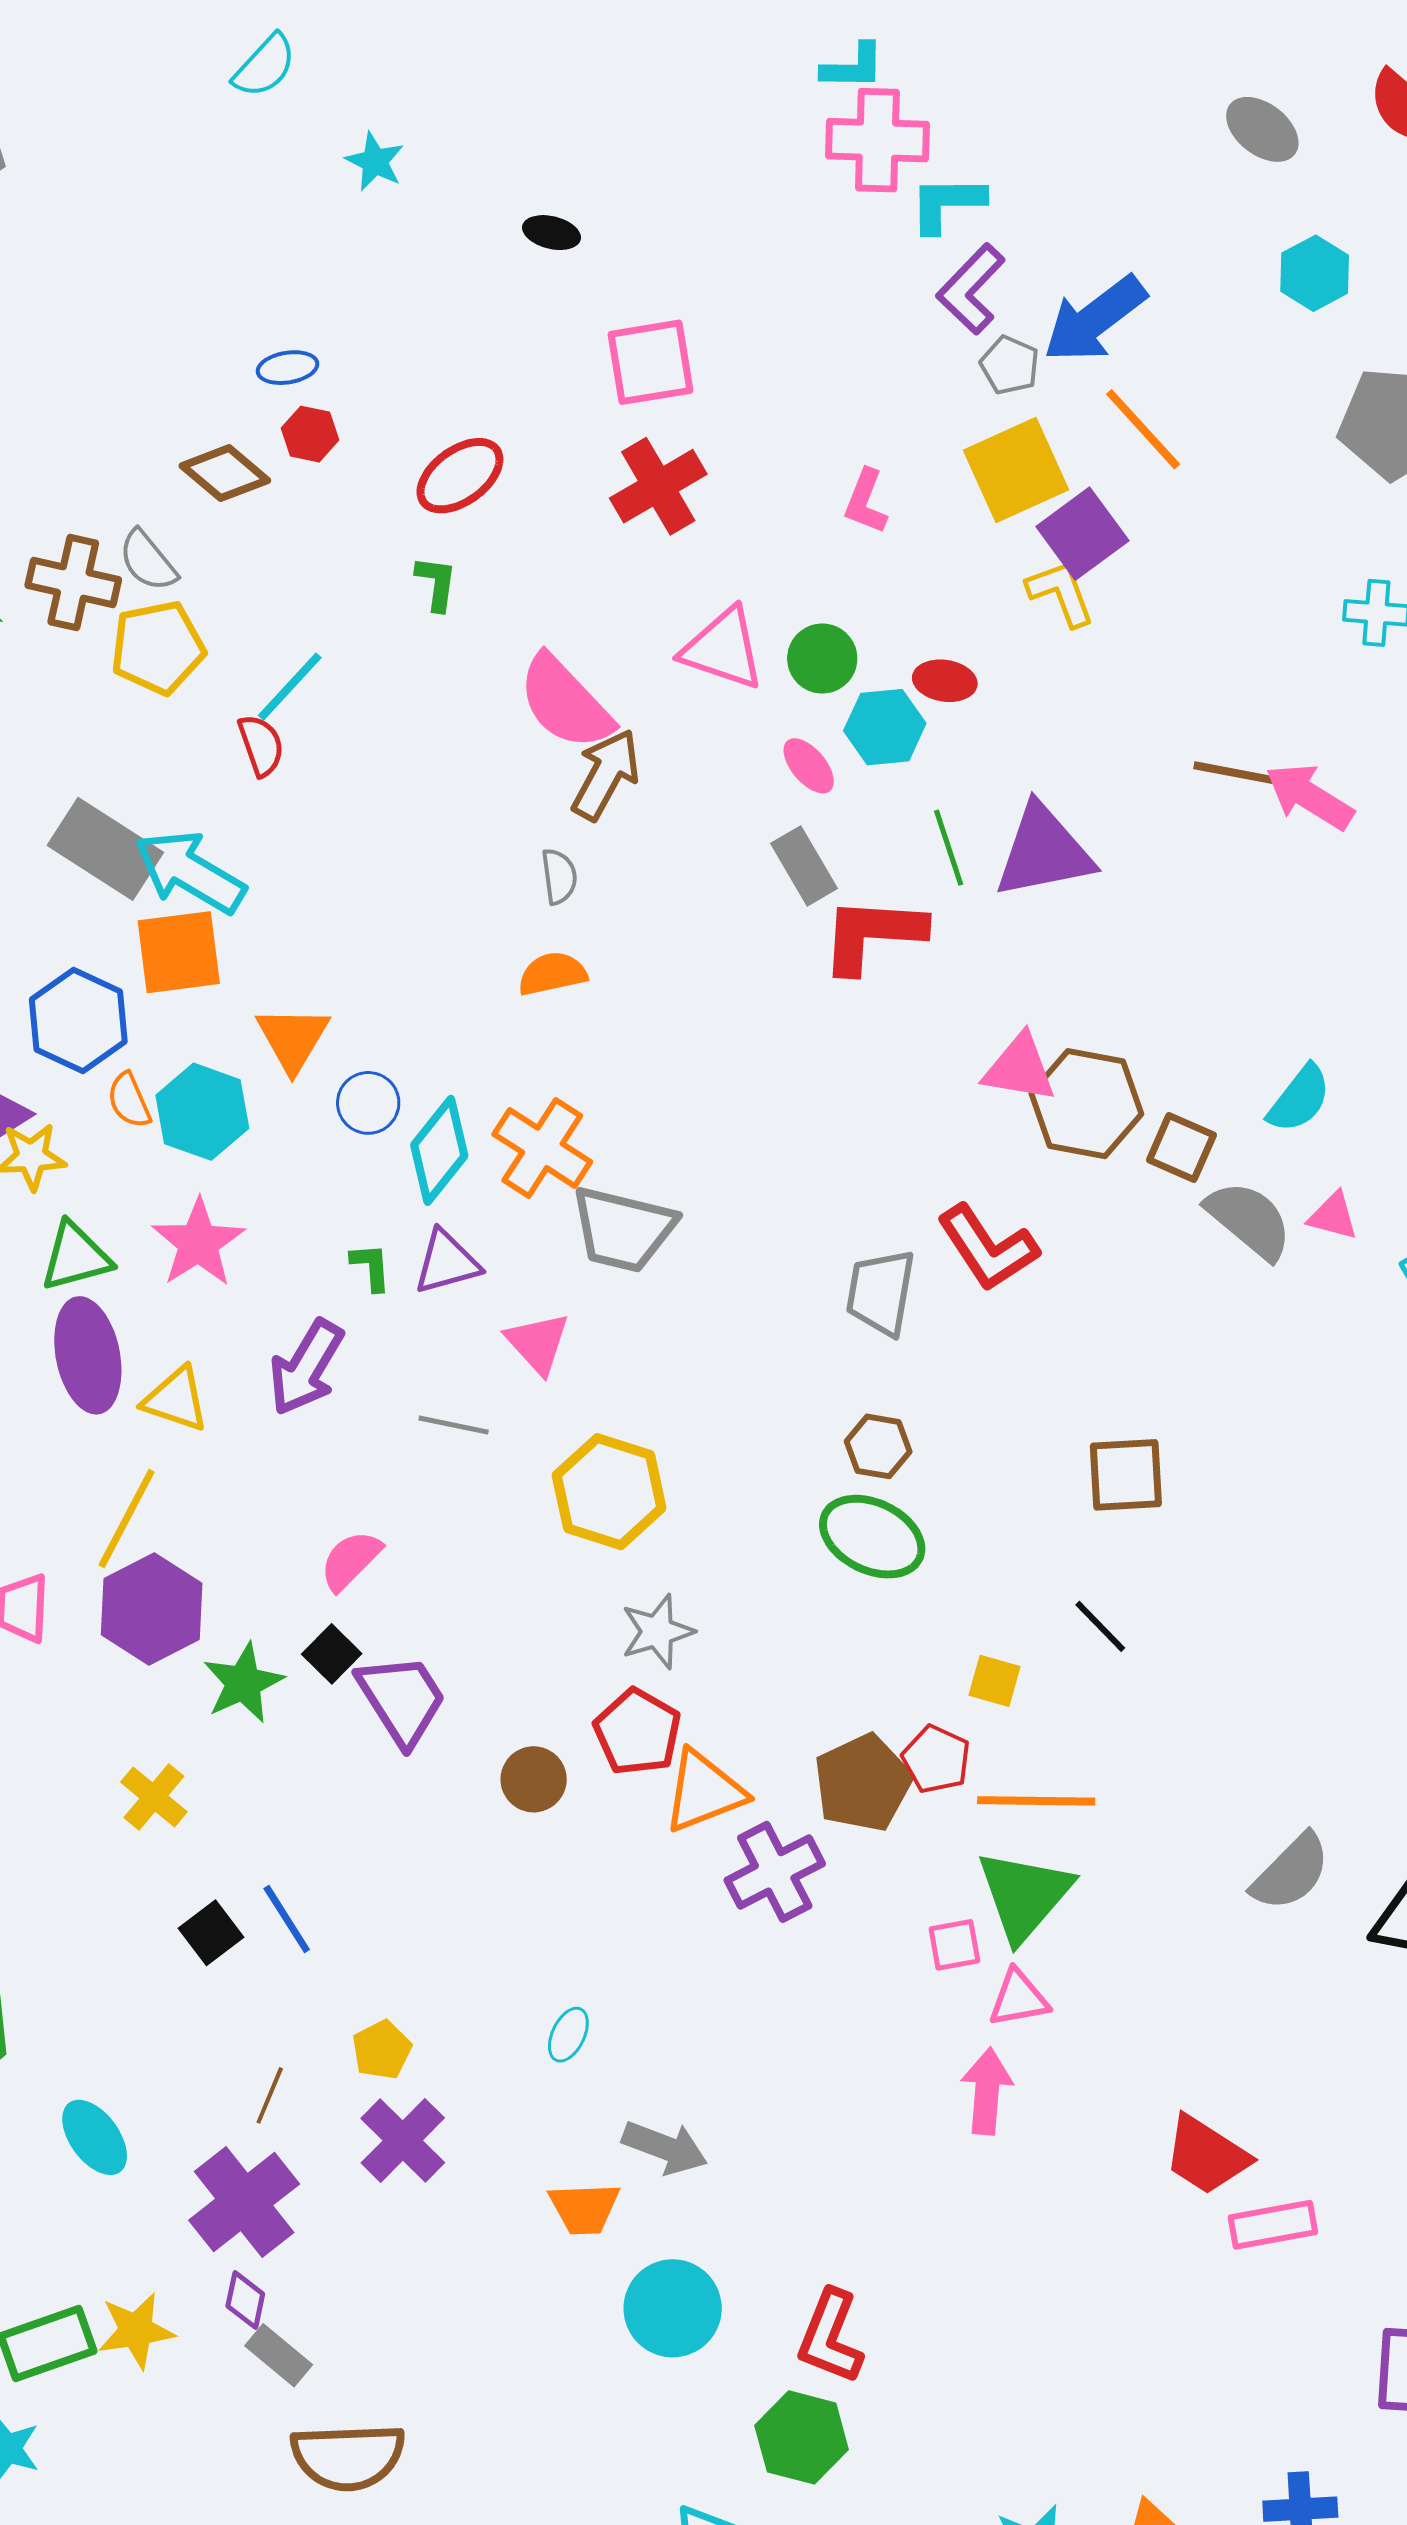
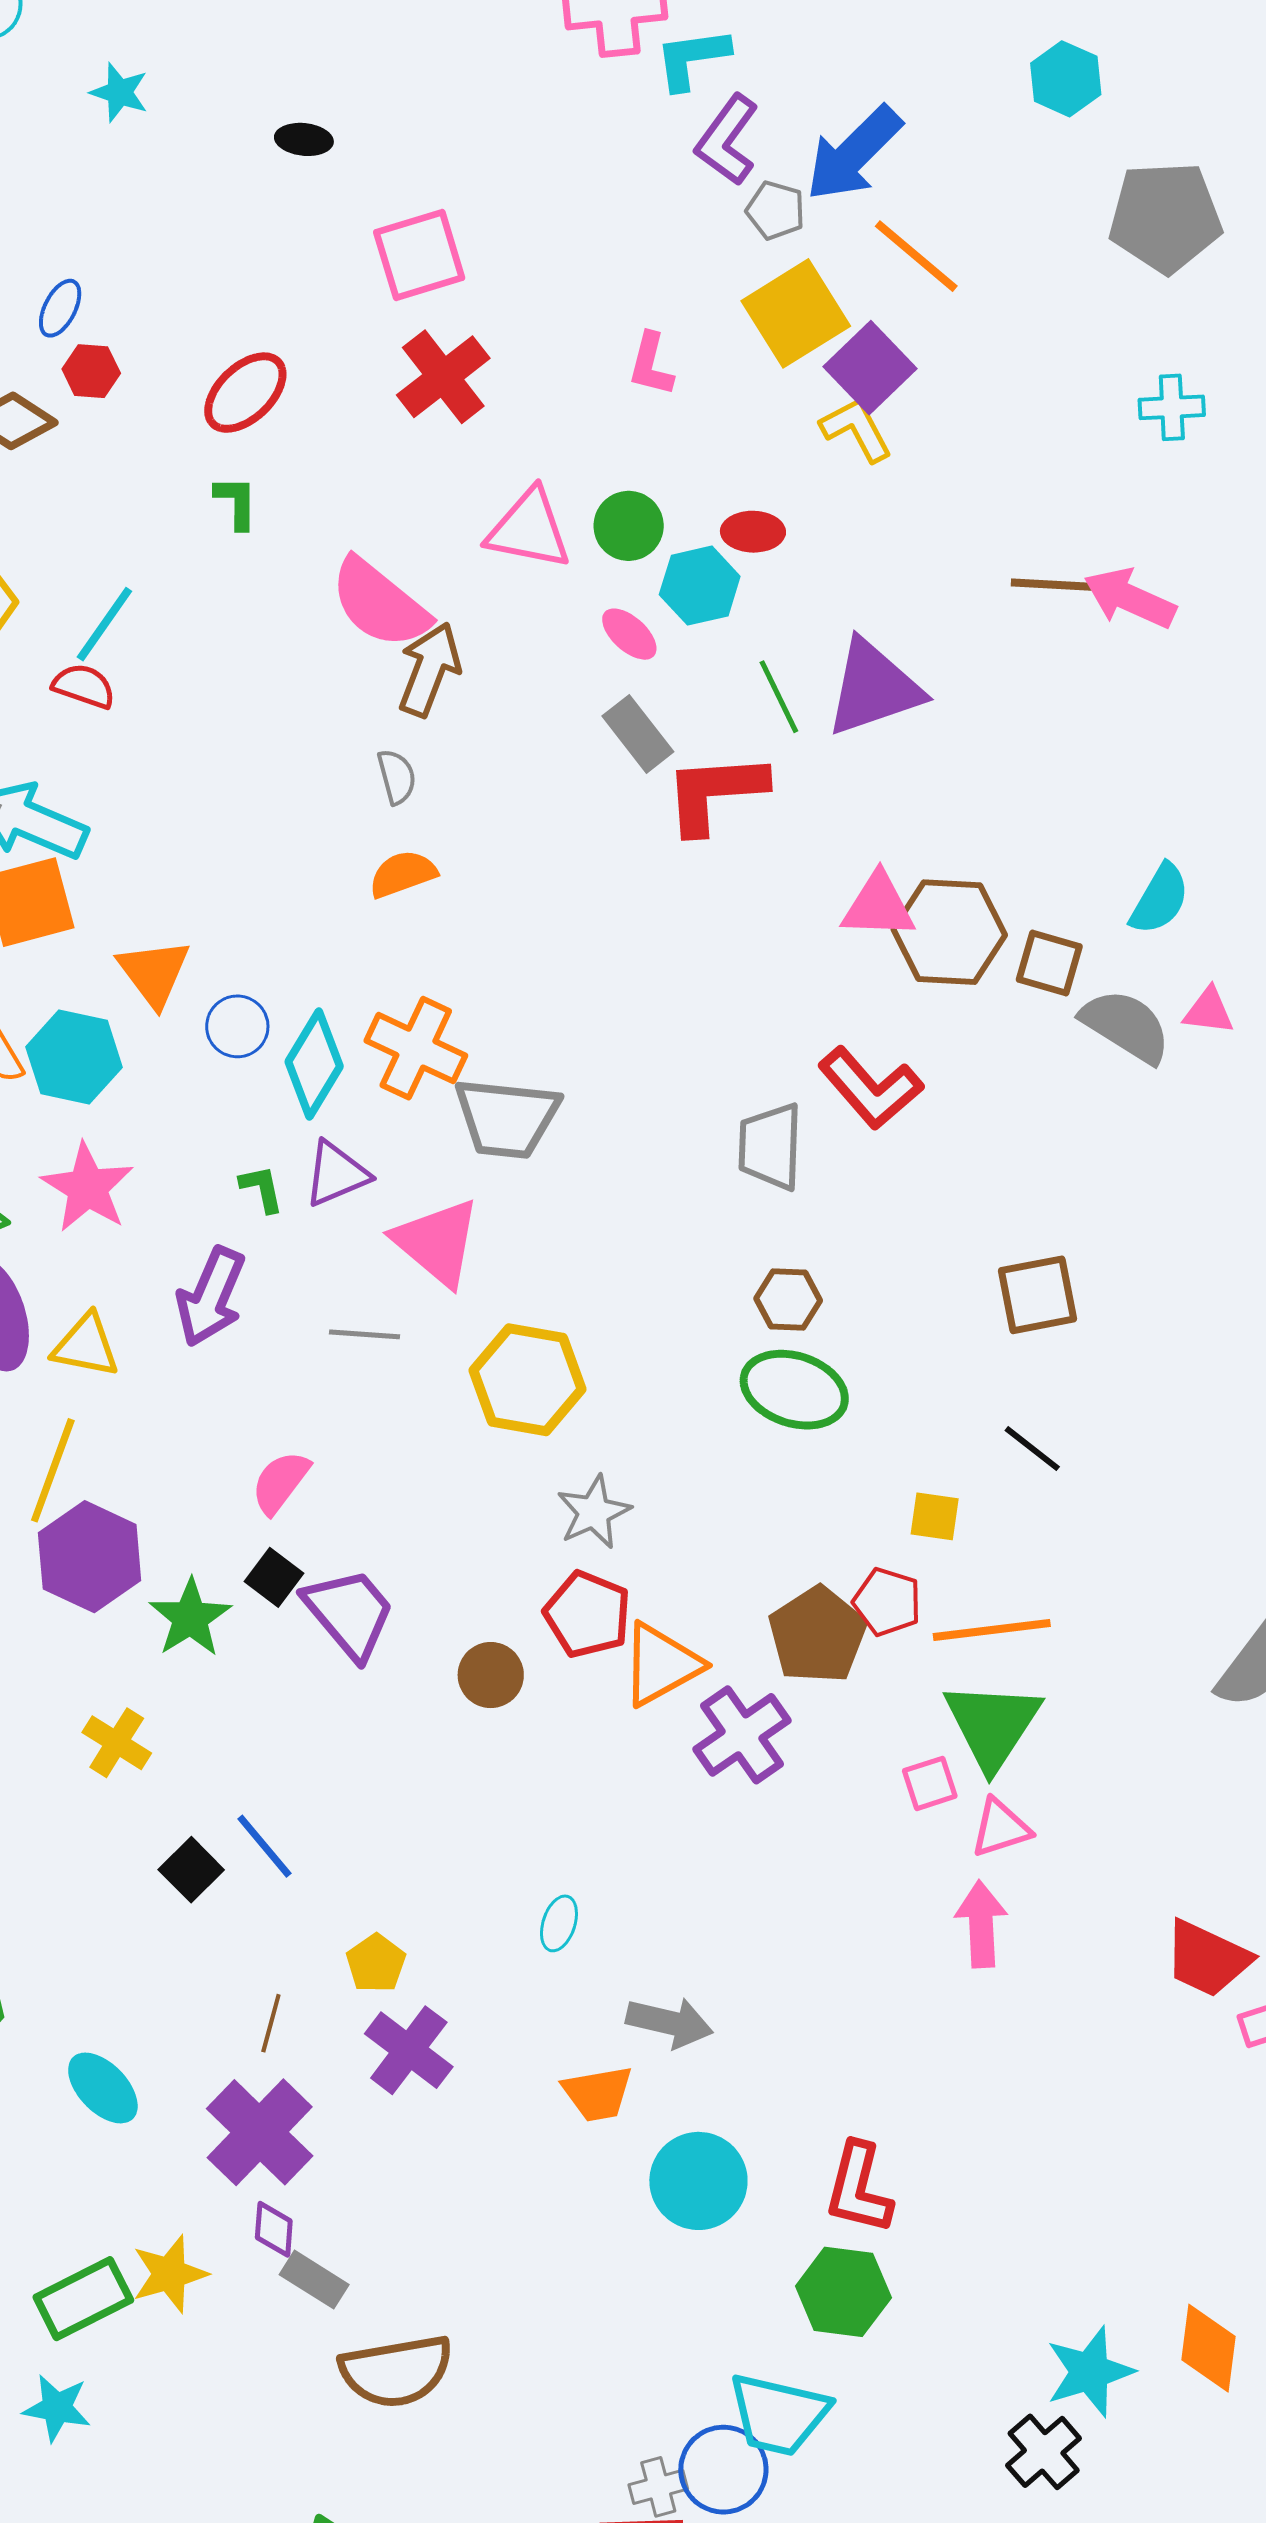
blue ellipse: (287, 368) -> (60, 308), turned -46
red semicircle: (261, 745) -> (84, 686), turned -44
pink triangle: (538, 1343) -> (437, 1242), size x1.4

